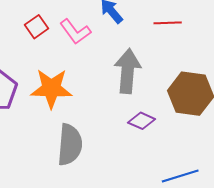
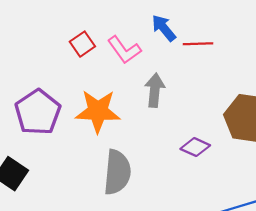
red line: (168, 23) -> (198, 44), moved
gray arrow: (128, 71) -> (155, 90), moved, size x0.7

